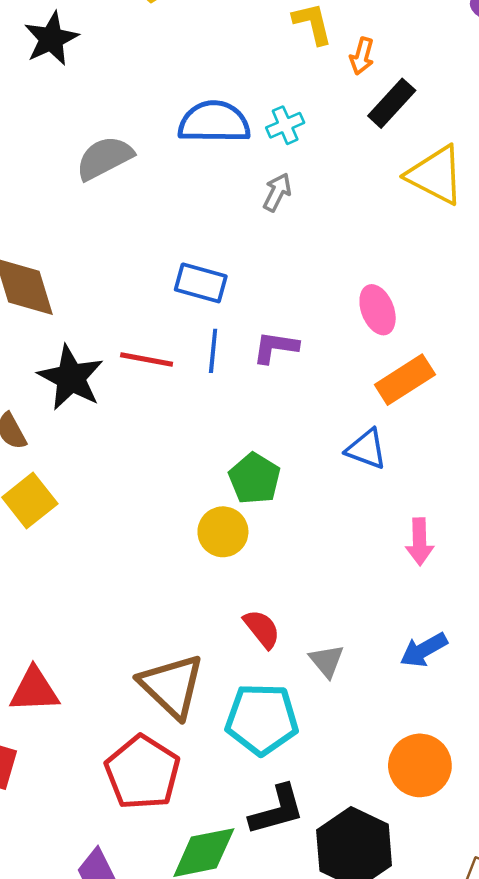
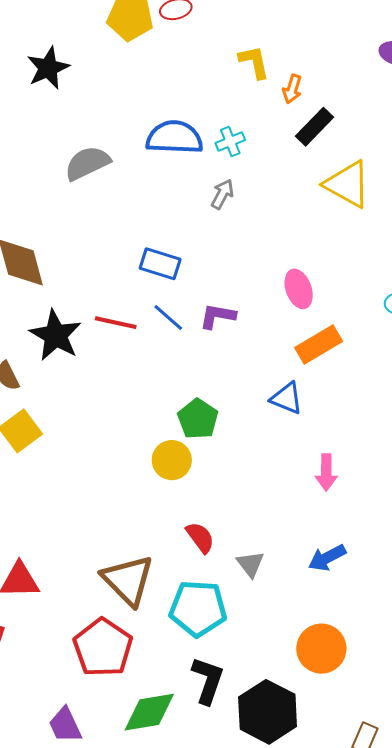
blue line: (213, 351) -> (168, 317), turned -56
black L-shape: (277, 810) -> (208, 680), turned -57

